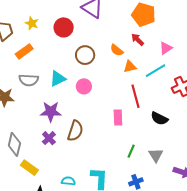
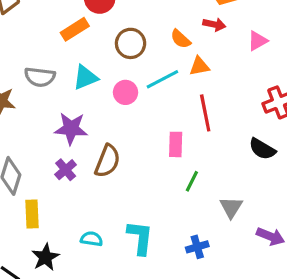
red arrow: (138, 40) -> (214, 24), turned 144
orange rectangle: (24, 51) -> (75, 29), moved
cyan line: (155, 71) -> (162, 79), moved
black semicircle: (159, 118) -> (262, 149), moved
green line: (131, 151) -> (192, 181), moved
yellow rectangle: (29, 168) -> (32, 214), turned 48

